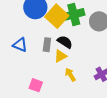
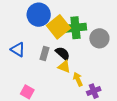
yellow triangle: (60, 56) -> (64, 67), moved, turned 40
yellow arrow: (70, 75) -> (78, 79), moved

